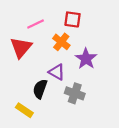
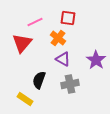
purple star: (86, 59) -> (96, 60), moved
purple triangle: (57, 72) -> (63, 59), moved
gray cross: (75, 93) -> (70, 84), turned -30

